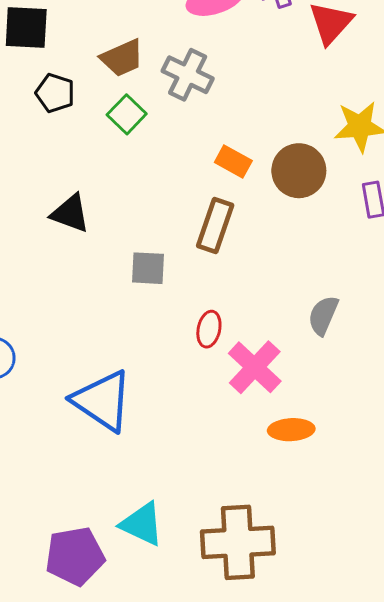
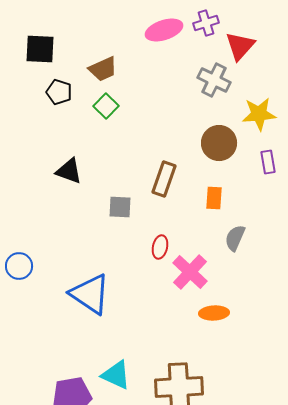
gray cross: (188, 75) -> (214, 80), moved
orange rectangle: (233, 162) -> (214, 198), moved, turned 65

